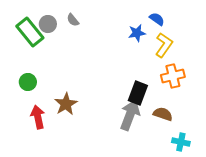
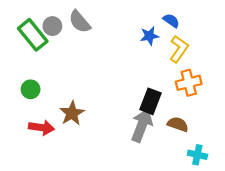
gray semicircle: (73, 20) -> (80, 22), size x1.6
red arrow: (38, 117) -> (41, 127), turned 110

